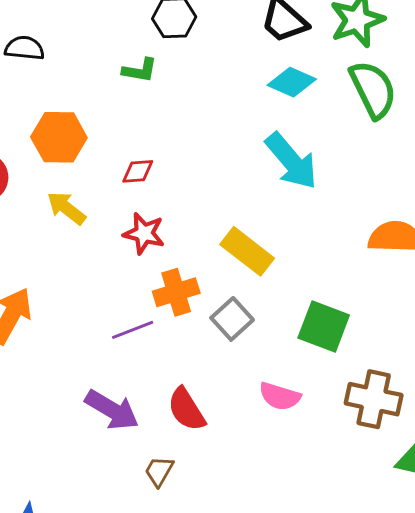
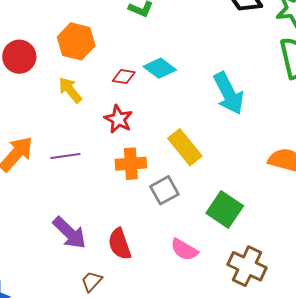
cyan diamond: (292, 82) -> (160, 68), moved
purple line: (133, 330) -> (65, 156), moved

